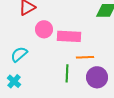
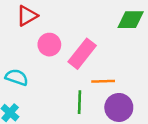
pink rectangle: (69, 36) -> (82, 54), turned -55
cyan semicircle: (19, 54) -> (17, 77), turned 60

